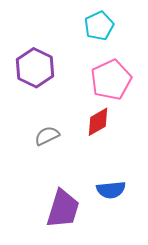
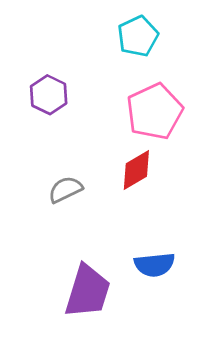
purple hexagon: (35, 68) -> (49, 95), size x0.7

